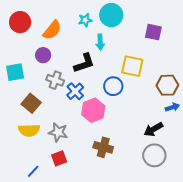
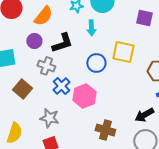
black L-shape: (84, 63) -> (62, 43), moved
blue circle: (113, 86) -> (96, 63), moved
blue cross: (75, 91) -> (61, 86), moved
yellow semicircle: (29, 130) -> (14, 133), moved, turned -70
brown cross: (103, 147) -> (105, 130), moved

